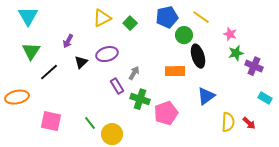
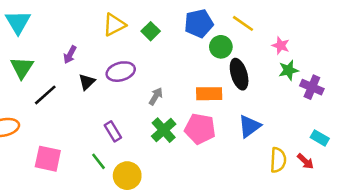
purple rectangle: (117, 86) -> (113, 131), moved
cyan rectangle: (265, 98) -> (320, 138), moved
green cross: (140, 99) -> (164, 130), turned 30
pink pentagon: (166, 113) -> (200, 129), moved, turned 30

